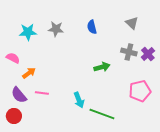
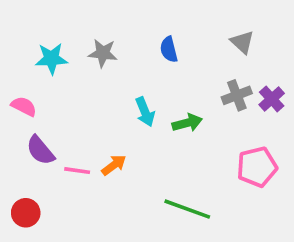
gray cross: (129, 52) -> (237, 95), turned -35
orange arrow: (29, 73) -> (114, 165), moved
purple semicircle: (19, 95) -> (40, 150), moved
cyan arrow: (79, 100) -> (145, 112), moved

